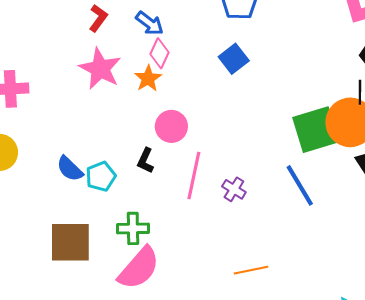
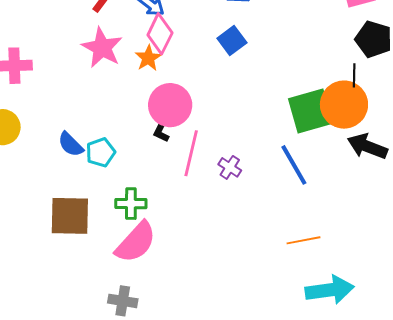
pink diamond: (159, 53) -> (160, 34), size x1.4
pink circle: (171, 126) -> (170, 105), size x1.4
black L-shape: (145, 161) -> (162, 130), moved
orange line: (251, 270) -> (304, 240), moved

